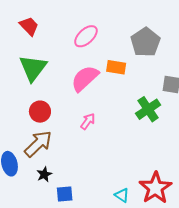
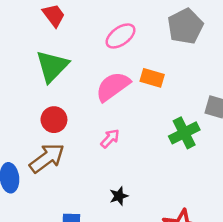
gray pentagon: (146, 42) -> (185, 26), moved
black star: (44, 174) -> (119, 196), moved

